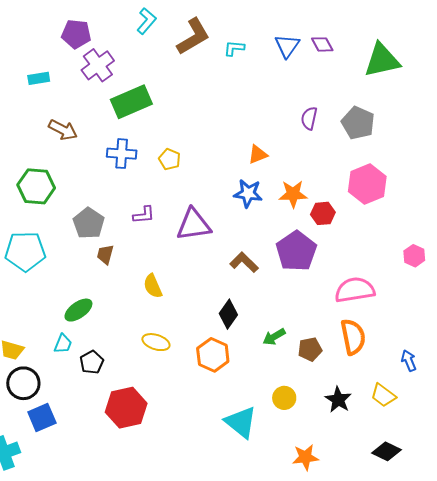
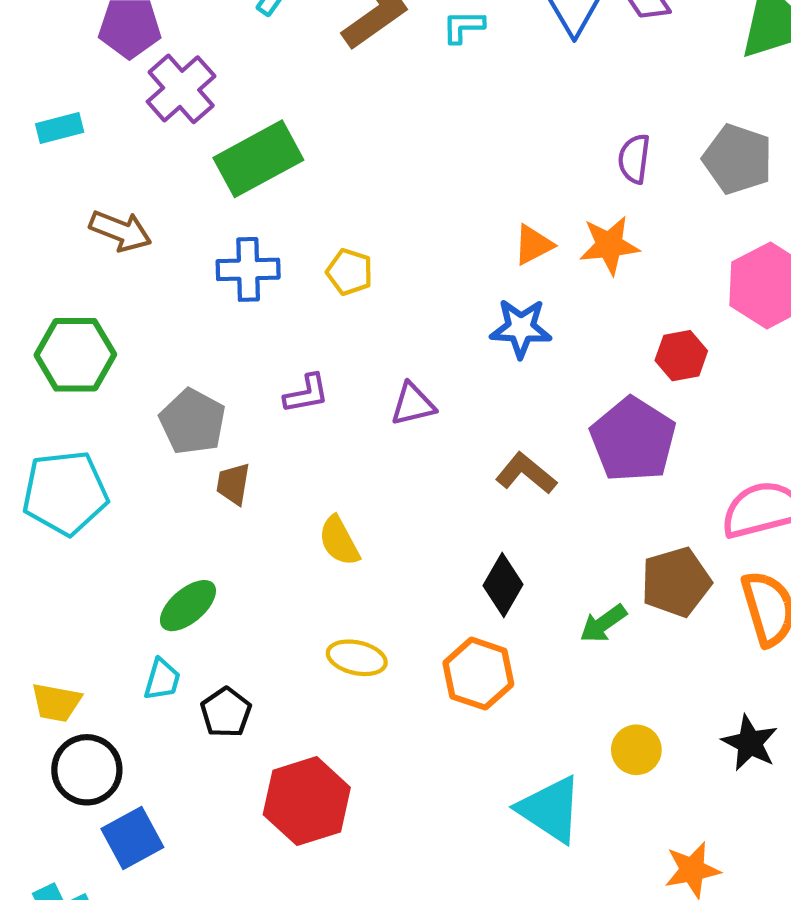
orange star: (293, 194) -> (609, 245), moved
purple triangle: (194, 225) -> (413, 404), size x0.6
brown pentagon: (310, 349) -> (676, 582), moved, size x1.4

